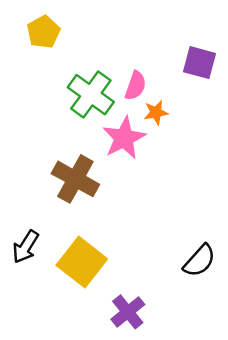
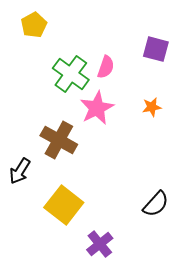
orange star: (156, 112) -> (152, 107), moved
black arrow: (26, 247) -> (20, 171), moved

